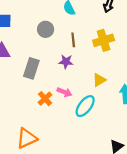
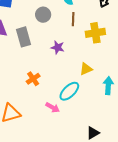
brown line: (73, 40) -> (73, 19), moved
gray rectangle: (31, 68) -> (23, 37), moved, turned -42
pink arrow: (64, 92) -> (53, 107), moved

